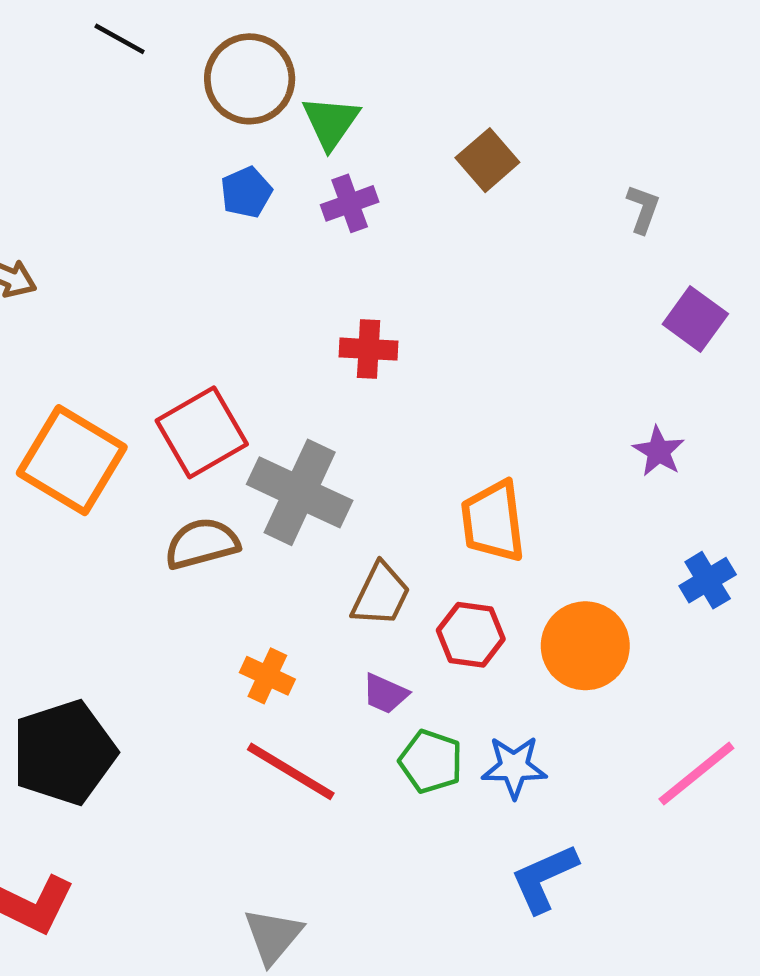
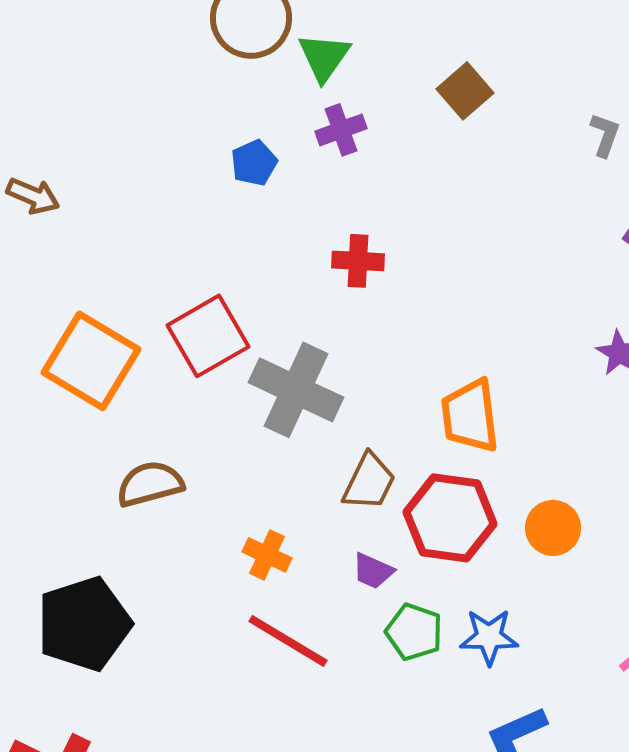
blue pentagon: (246, 192) -> (254, 163), moved
brown semicircle: (202, 544) -> (150, 484), moved
red hexagon: (471, 635) -> (450, 518), size x1.5
orange circle: (585, 646) -> (553, 528), size x0.7

